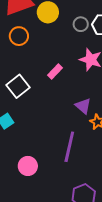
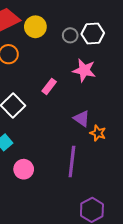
pink circle: (28, 166) -> (24, 169), moved

